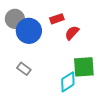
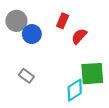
red rectangle: (57, 19) -> (63, 21), turned -48
blue circle: (29, 31) -> (32, 34), size x0.7

